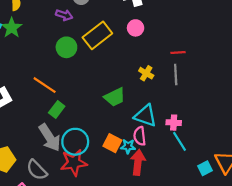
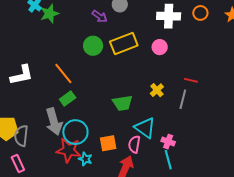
orange square: (112, 143) -> (108, 143), turned 36
cyan star: (128, 146) -> (85, 159), moved
gray semicircle: (37, 170) -> (21, 136), moved, turned 35

